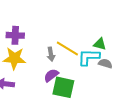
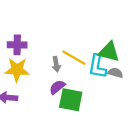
green triangle: (100, 44) -> (109, 52), size x1.5
cyan L-shape: (89, 57) -> (97, 66), turned -80

